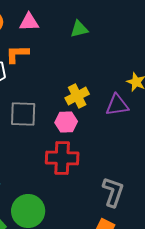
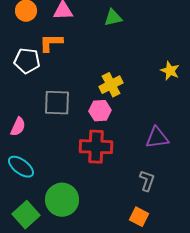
purple triangle: (117, 105) -> (157, 138), moved
gray L-shape: (113, 192) -> (147, 181), size x0.7

